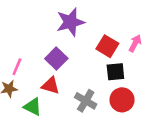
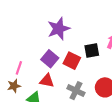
red square: (107, 46) -> (72, 61), moved
black square: (115, 72) -> (92, 51), moved

